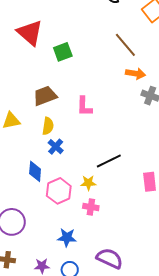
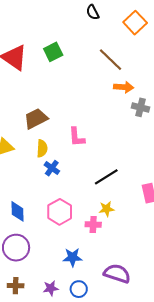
green square: (63, 52) -> (53, 52), moved
pink L-shape: (84, 106) -> (77, 137), moved
blue diamond: (35, 171) -> (18, 211), moved
yellow star: (88, 183) -> (107, 209), moved

